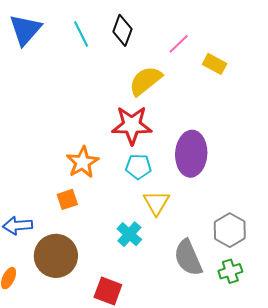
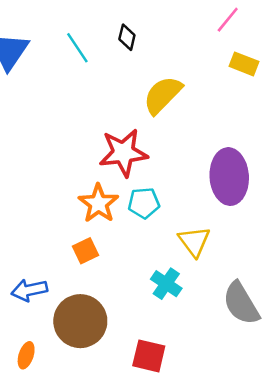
black diamond: (122, 30) -> (127, 37), size x0.7
pink line: (179, 44) -> (228, 20), moved
red star: (132, 125) -> (123, 153), moved
cyan pentagon: (138, 167) -> (144, 203), moved

